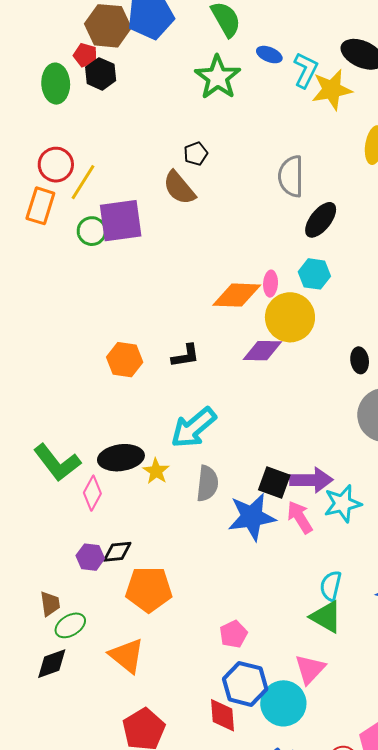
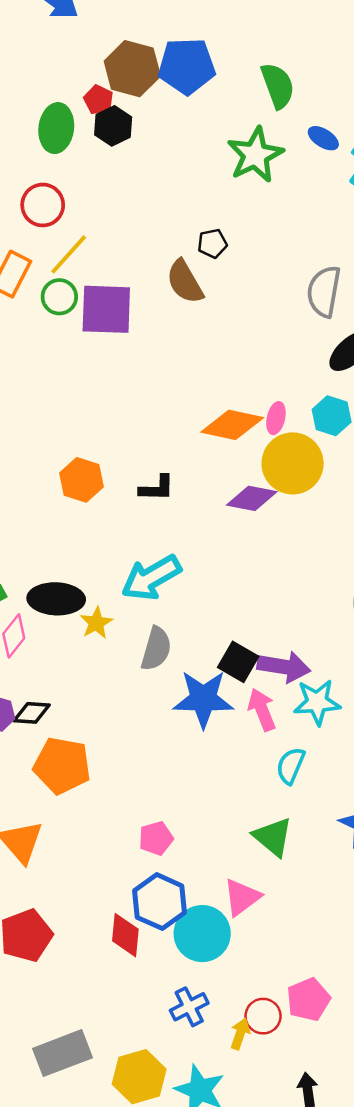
red circle: (56, 165) -> (43, 205), moved
green circle: (92, 231) -> (59, 297), moved
cyan semicircle: (331, 586) -> (291, 766), moved

